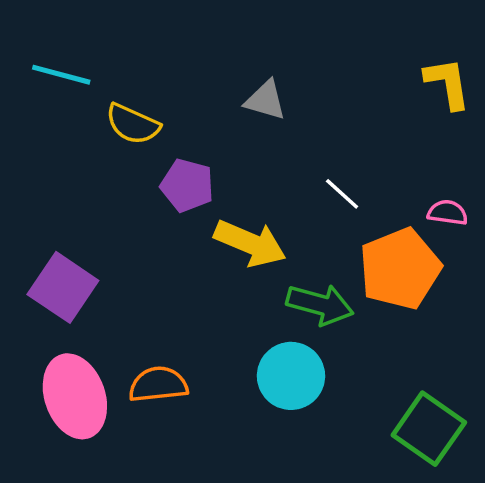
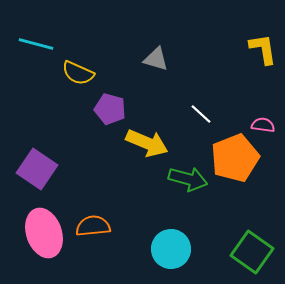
cyan circle: (291, 376) -> (171, 249), moved

